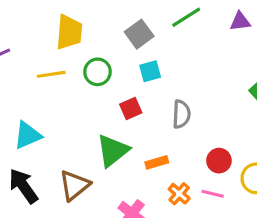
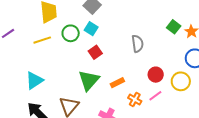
cyan square: (150, 71) -> (91, 29), moved, turned -32
gray semicircle: (181, 114) -> (137, 44), moved
pink line: (213, 194) -> (155, 96), turned -40

